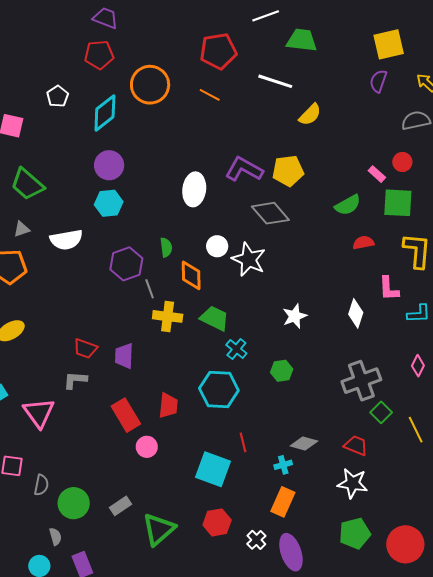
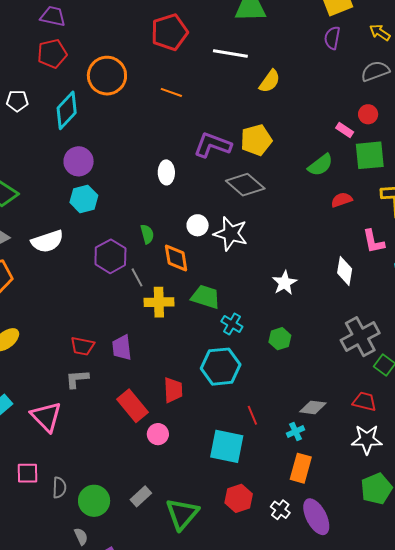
orange line: (210, 95) -> (171, 92), moved
white pentagon: (58, 96) -> (17, 101), turned -30
white ellipse: (194, 189) -> (166, 172), size x0.7

